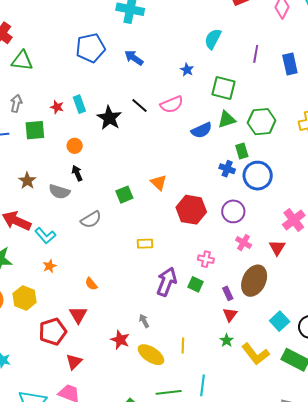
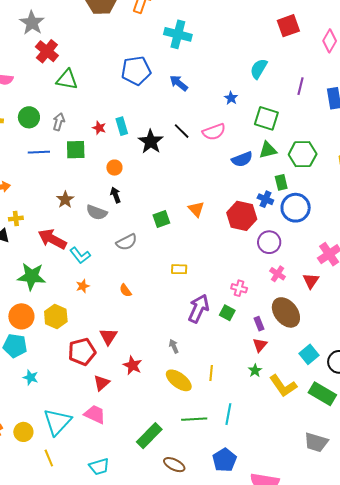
red hexagon: (191, 210) -> (242, 216), moved
brown ellipse: (254, 281) -> (286, 312), turned -68
orange semicircle: (91, 284) -> (125, 290), moved
red star: (120, 340) -> (132, 365), moved

